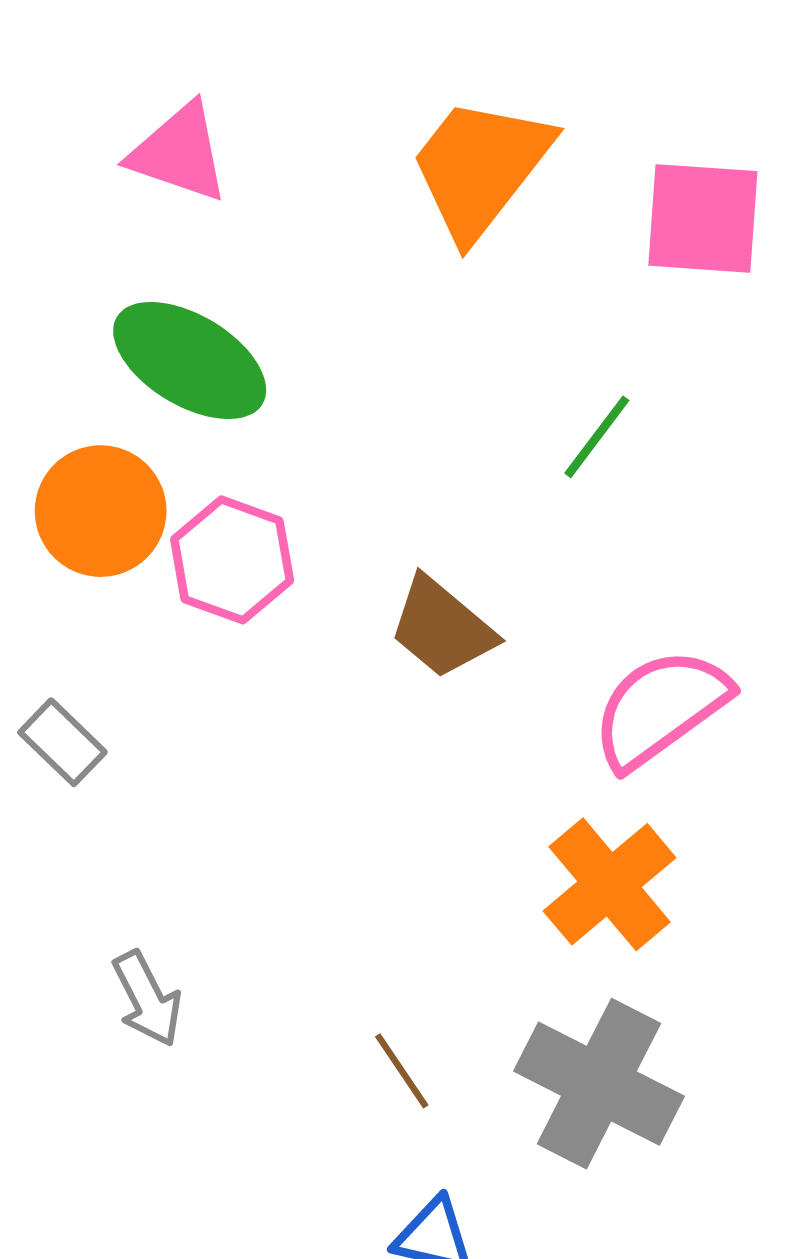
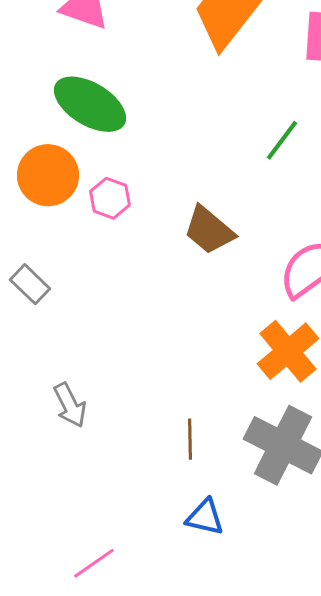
pink hexagon: (232, 560) -> (110, 198), size x0.7
brown line: (402, 1071) -> (190, 439), turned 33

